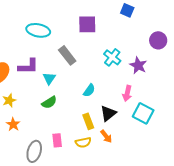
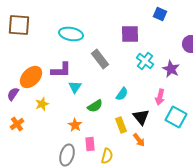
purple square: (87, 24) -> (130, 34), moved
cyan triangle: (49, 78) -> (75, 87), moved
green semicircle: (49, 102) -> (95, 106), moved
black triangle: (108, 113) -> (141, 117), turned -30
orange star: (13, 124) -> (75, 125), moved
yellow semicircle: (83, 142) -> (107, 156), moved, turned -63

